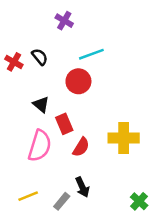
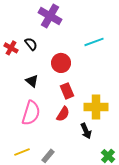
purple cross: (64, 21) -> (50, 16), size x1.6
cyan line: (91, 54) -> (94, 42), moved
red rectangle: (64, 124) -> (67, 91), moved
black arrow: (82, 187) -> (86, 131), moved

